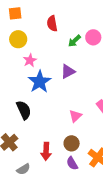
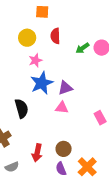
orange square: (15, 13) -> (42, 12), moved
red semicircle: (52, 24) -> (55, 36), moved
purple triangle: (68, 71) -> (65, 88), moved
pink triangle: (75, 116) -> (62, 108), moved, turned 40

